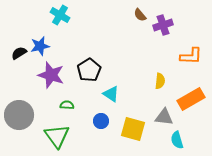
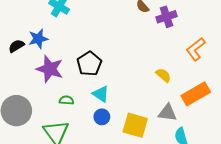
orange L-shape: (191, 56) -> (196, 49), turned 140
yellow semicircle: (160, 81) -> (163, 75), turned -56
cyan triangle: (111, 94) -> (101, 94), moved

